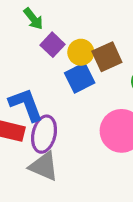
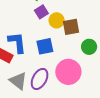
blue square: (80, 78) -> (45, 46), moved
purple ellipse: (44, 134) -> (40, 79), moved

